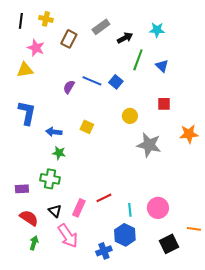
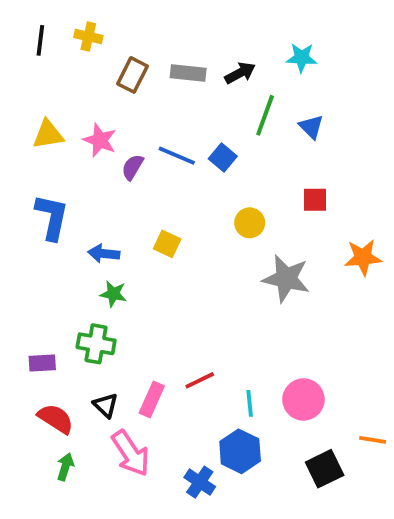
gray rectangle: (101, 27) -> (188, 73), moved, turned 42
pink star: (36, 48) -> (100, 140), moved
blue cross: (104, 251) -> (200, 482), turned -35

